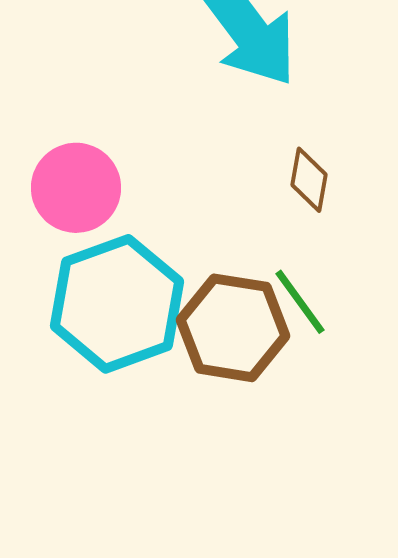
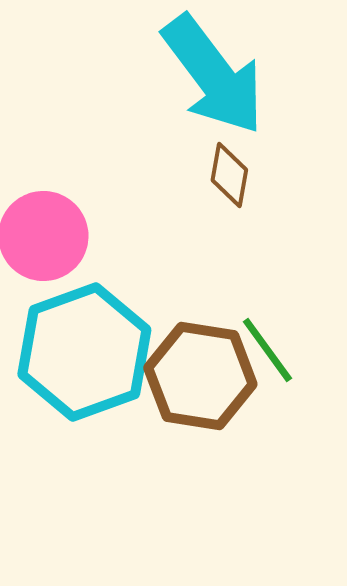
brown diamond: (309, 180) -> (229, 175), moved

